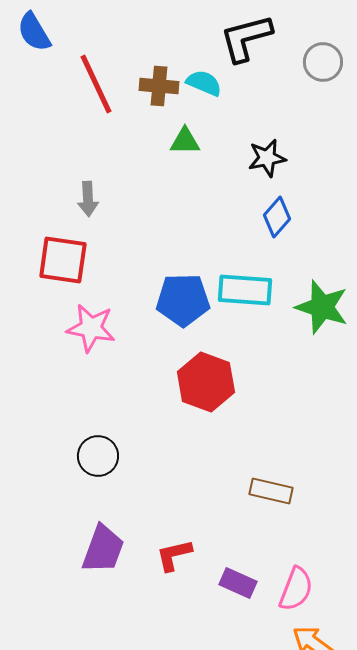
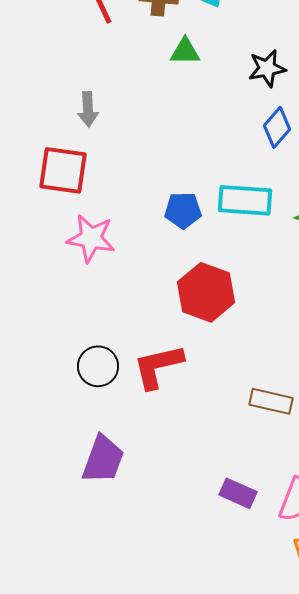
blue pentagon: (183, 300) -> (183, 210), size x0.7
red L-shape: (174, 555) -> (158, 366), moved, size x1.4

